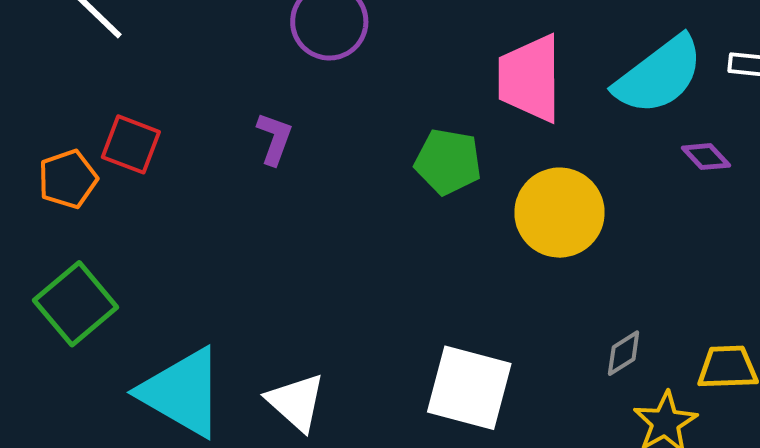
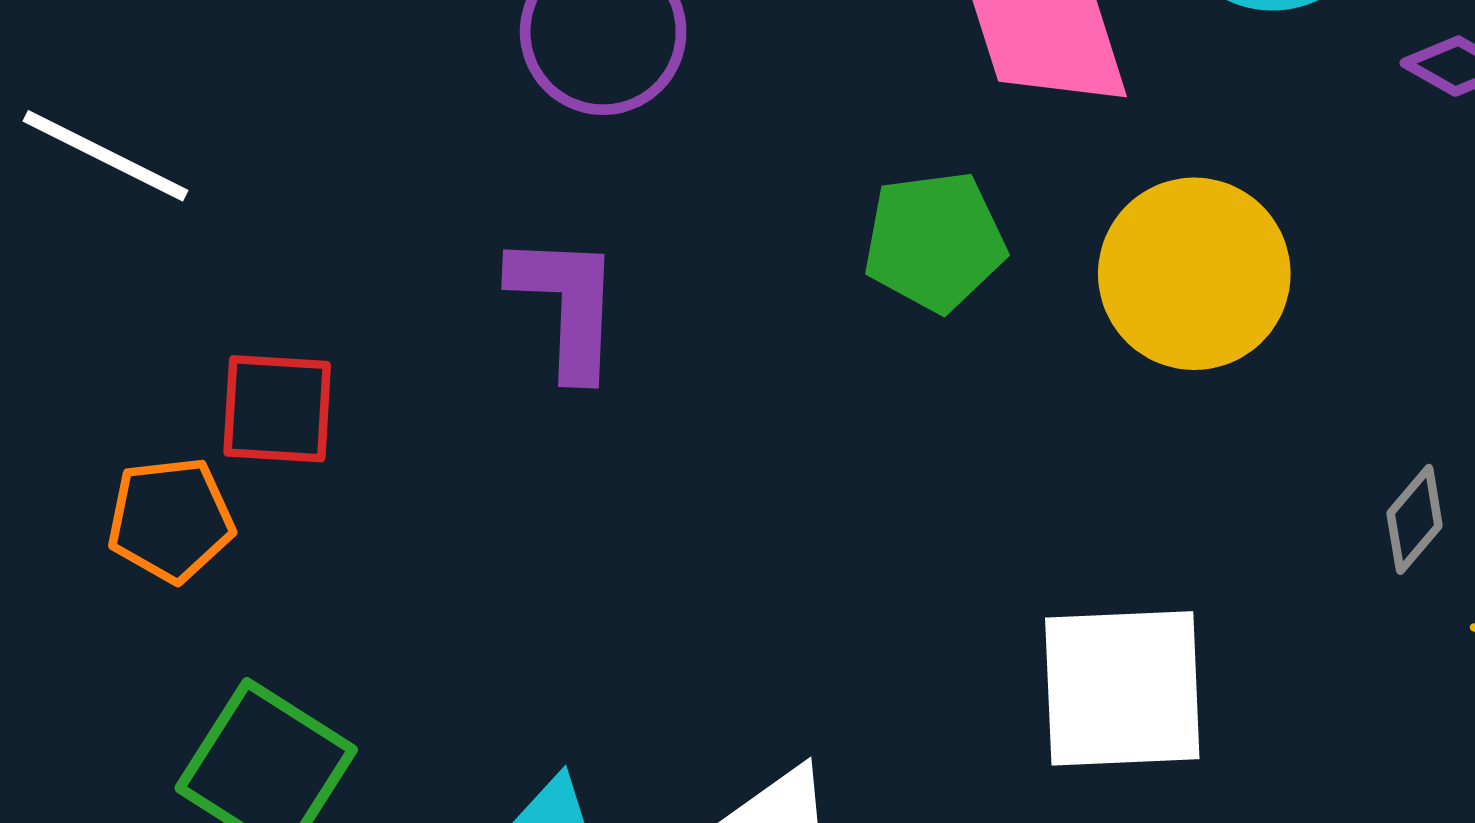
purple L-shape: (275, 139) -> (566, 305), size x1.4
orange pentagon: (68, 179) -> (171, 520), turned 30

